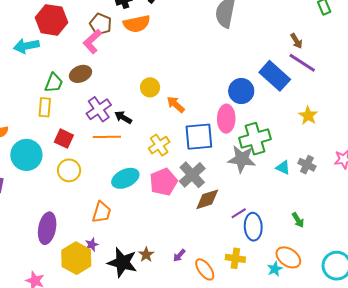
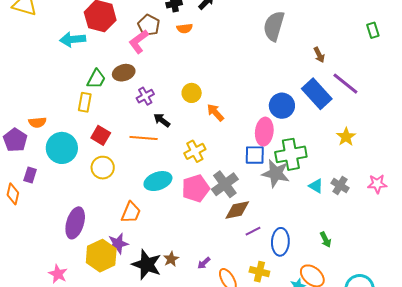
orange semicircle: (137, 24) -> (185, 28), size x0.6
brown arrow: (296, 41) -> (319, 55), moved
purple cross: (99, 109) -> (145, 96), moved, size x0.7
blue square: (199, 137) -> (255, 155), moved, size x0.7
purple line: (239, 213) -> (253, 231), moved
purple star: (92, 245) -> (118, 244), size x1.5

